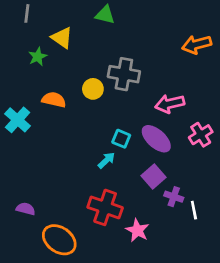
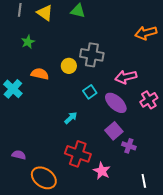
yellow triangle: (62, 38) -> (45, 13), moved
cyan square: (121, 139) -> (90, 92), moved, turned 32
cyan arrow: (106, 160) -> (71, 118), moved
white line: (194, 210) -> (144, 181), moved

